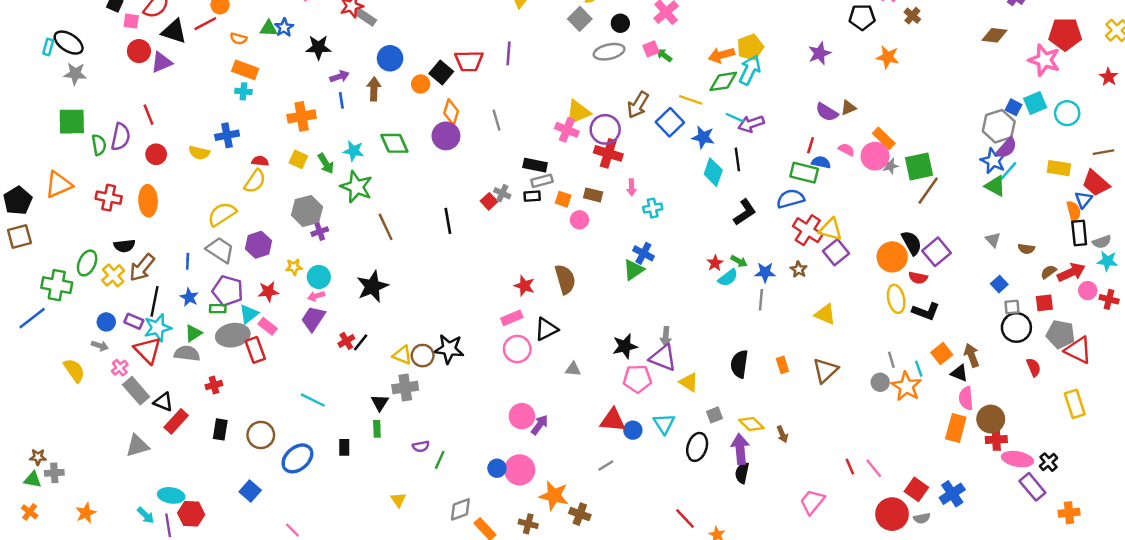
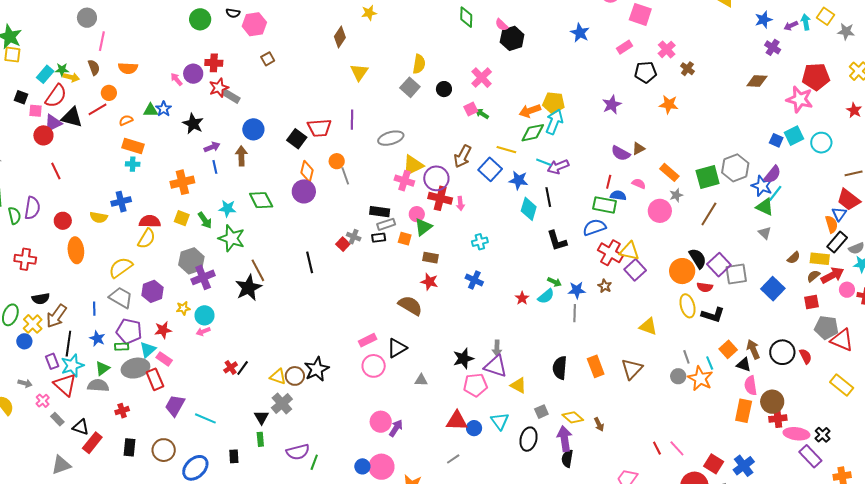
orange semicircle: (238, 39) -> (126, 120), turned 144
black star: (318, 47) -> (193, 124), turned 30
yellow pentagon: (750, 47) -> (554, 103), turned 30
gray ellipse: (609, 52) -> (391, 138), moved
purple triangle: (161, 62) -> (53, 123), moved
orange circle: (421, 84) -> (337, 161), moved
red line: (149, 115) -> (56, 171), moved
gray hexagon: (999, 126) -> (735, 168), moved
pink circle: (875, 156) -> (660, 211), moved
red semicircle: (260, 161) -> (150, 221), size x1.5
green square: (919, 167) -> (708, 177), moved
yellow rectangle: (1059, 168) -> (820, 259), moved
pink arrow: (632, 187) -> (460, 203), moved
brown rectangle: (593, 195) -> (430, 258), moved
orange ellipse: (148, 201) -> (76, 250), moved
black L-shape: (745, 212) -> (557, 241), turned 110
pink circle: (579, 220) -> (417, 214), moved
purple cross: (320, 232) -> (203, 277), size x1.6
black rectangle: (1079, 233) -> (837, 242), turned 50
gray triangle: (993, 240) -> (765, 233), moved
brown semicircle: (1026, 249) -> (794, 258), turned -48
red star: (715, 263) -> (522, 298), moved
green triangle: (634, 270) -> (423, 227), moved
brown semicircle: (565, 279) -> (410, 305), turned -40
blue square: (999, 284) -> (773, 289), size x1.6
black star: (372, 286) -> (248, 288), moved
red star: (524, 286) -> (429, 282), moved
gray square: (1012, 307) -> (736, 274), moved, size x1.6
yellow triangle: (825, 314) -> (648, 326), moved
purple trapezoid: (313, 319) -> (175, 406), moved
purple rectangle: (134, 321) -> (52, 361), turned 49
blue circle: (106, 322) -> (24, 341), moved
black circle: (1016, 327) -> (782, 352), moved
black star: (449, 349) -> (317, 369), turned -30
orange rectangle: (782, 365) -> (596, 366), size x1.5
gray cross: (405, 388) -> (282, 403), turned -30
gray rectangle: (136, 391) -> (57, 419), size x0.6
yellow rectangle: (1075, 404) -> (842, 385), turned -30
purple semicircle: (421, 446) -> (298, 452), size x1.6

